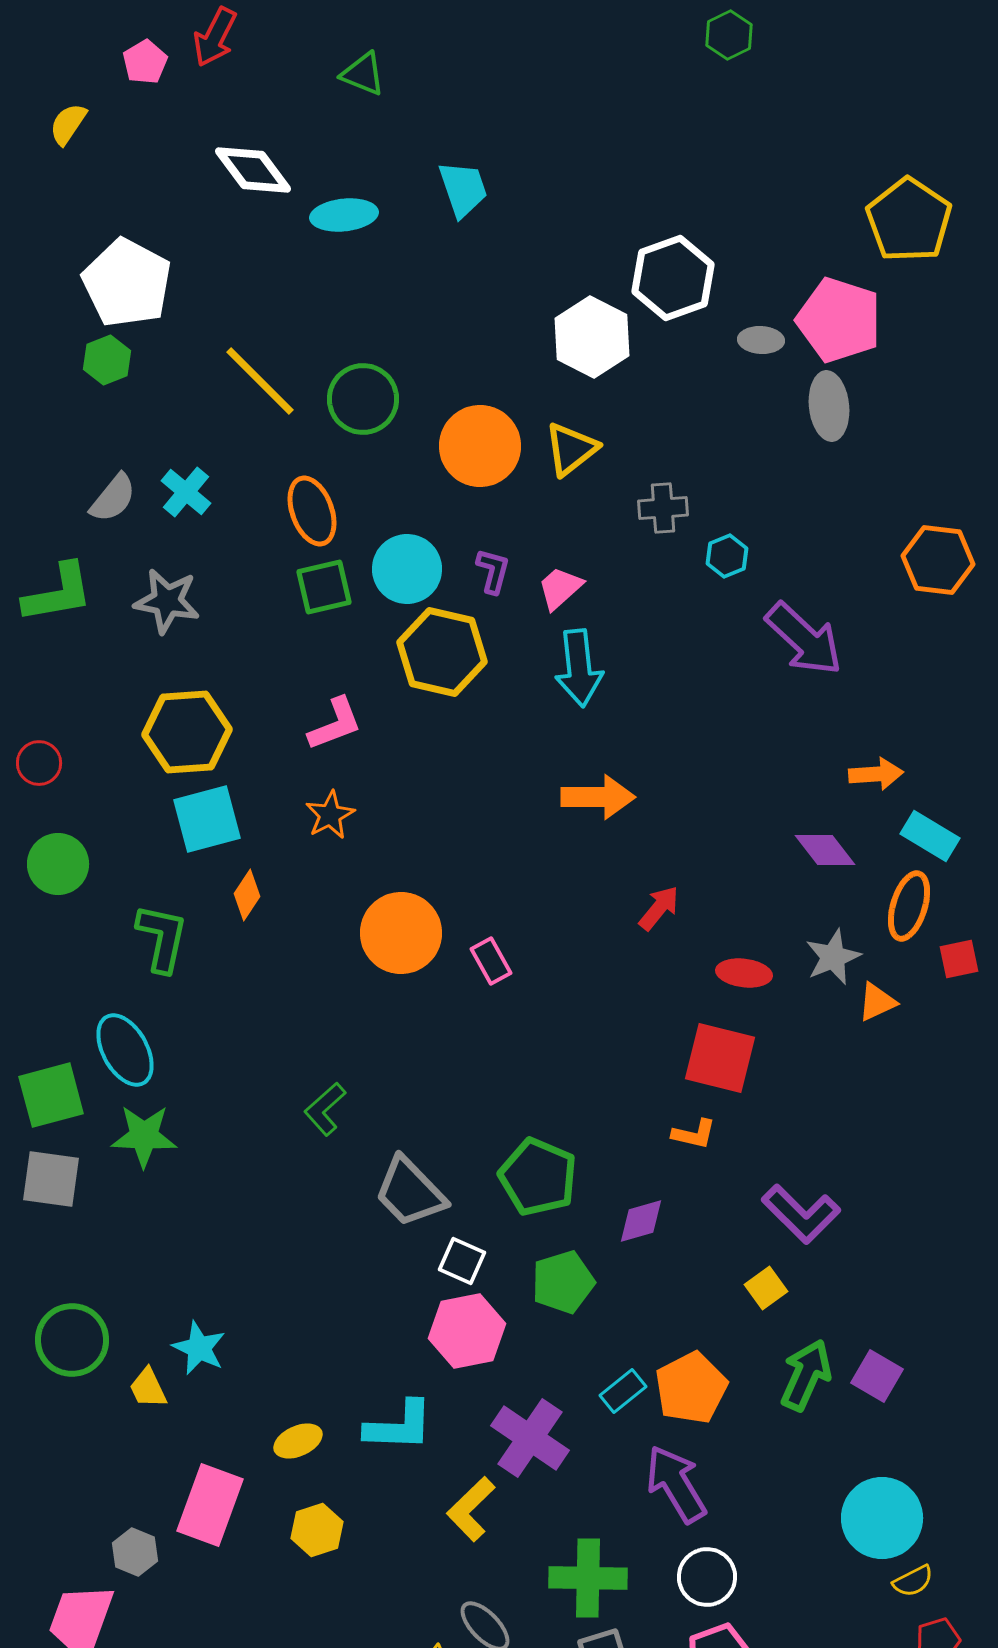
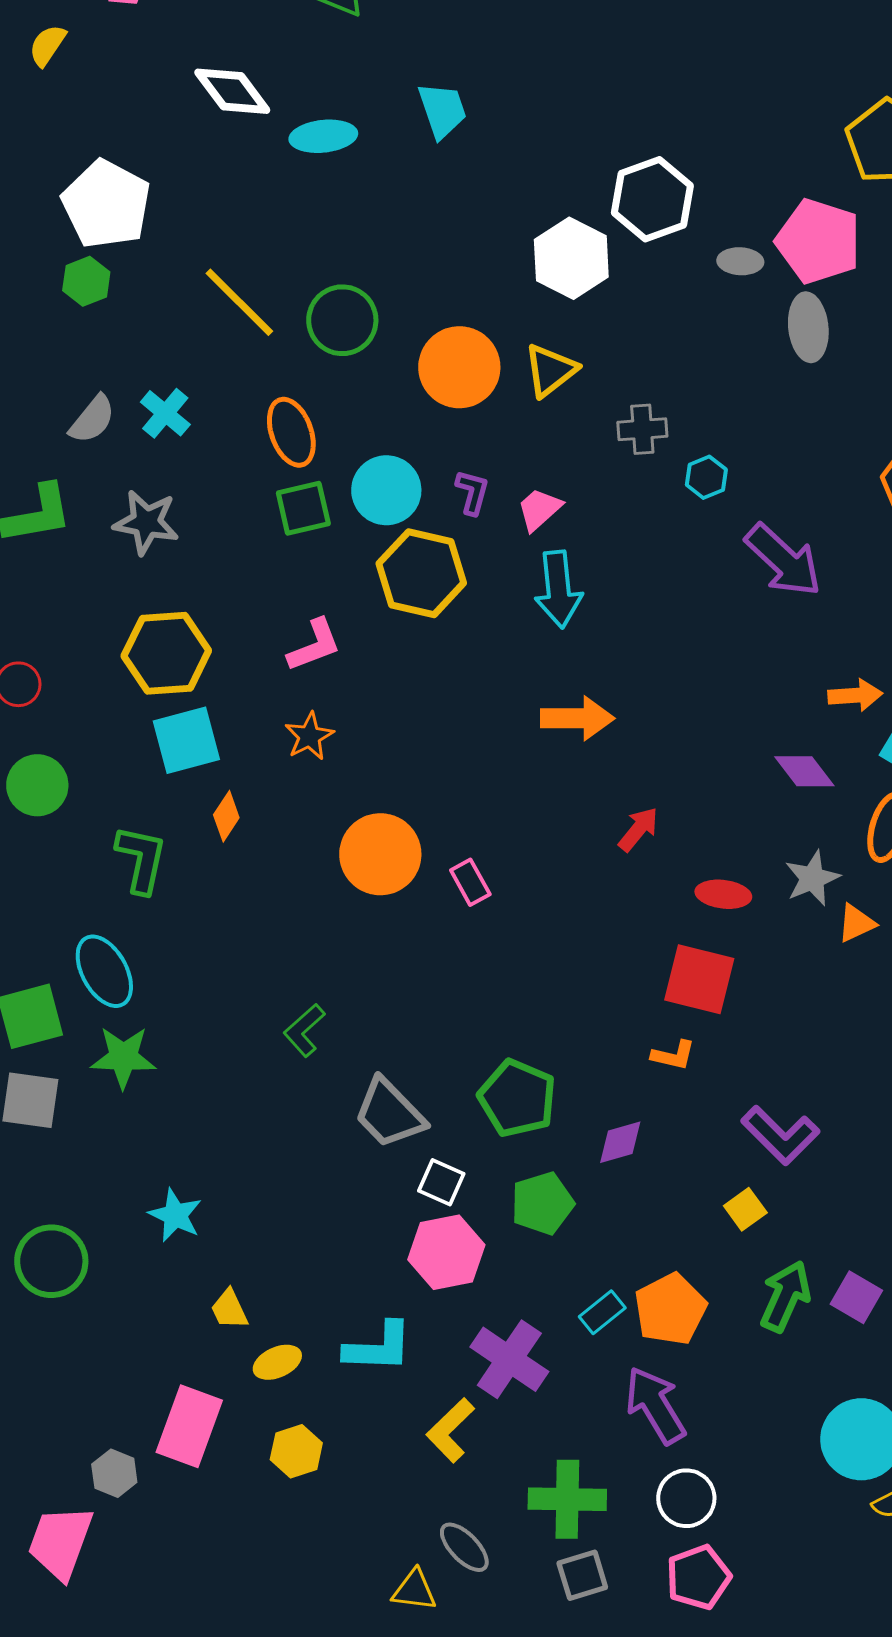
cyan star: (199, 1348) -> (175, 1215), moved
yellow trapezoid: (148, 1388) -> (229, 1309), moved

